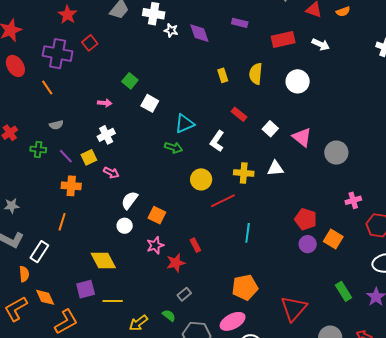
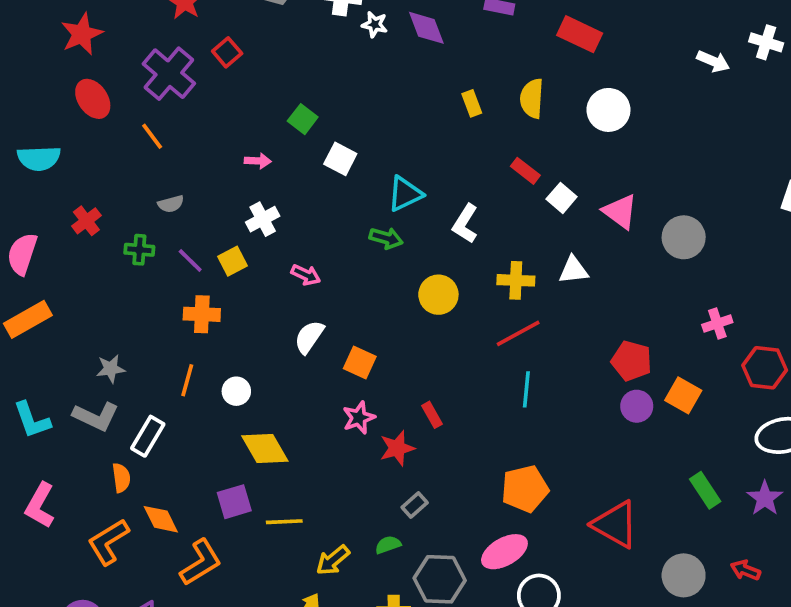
red rectangle: (283, 39) -> (580, 34), turned 40
white arrow: (321, 44) -> (713, 61), moved
purple cross: (58, 54) -> (169, 74), turned 32
red rectangle: (239, 114) -> (525, 171), moved
pink arrow: (111, 173) -> (306, 275), moved
red line: (223, 201) -> (518, 333), moved
gray star: (12, 206) -> (111, 369), moved
white circle: (125, 226) -> (236, 391), moved
red triangle: (294, 308) -> (615, 524), turned -40
green semicircle: (169, 315) -> (388, 545), turned -56

